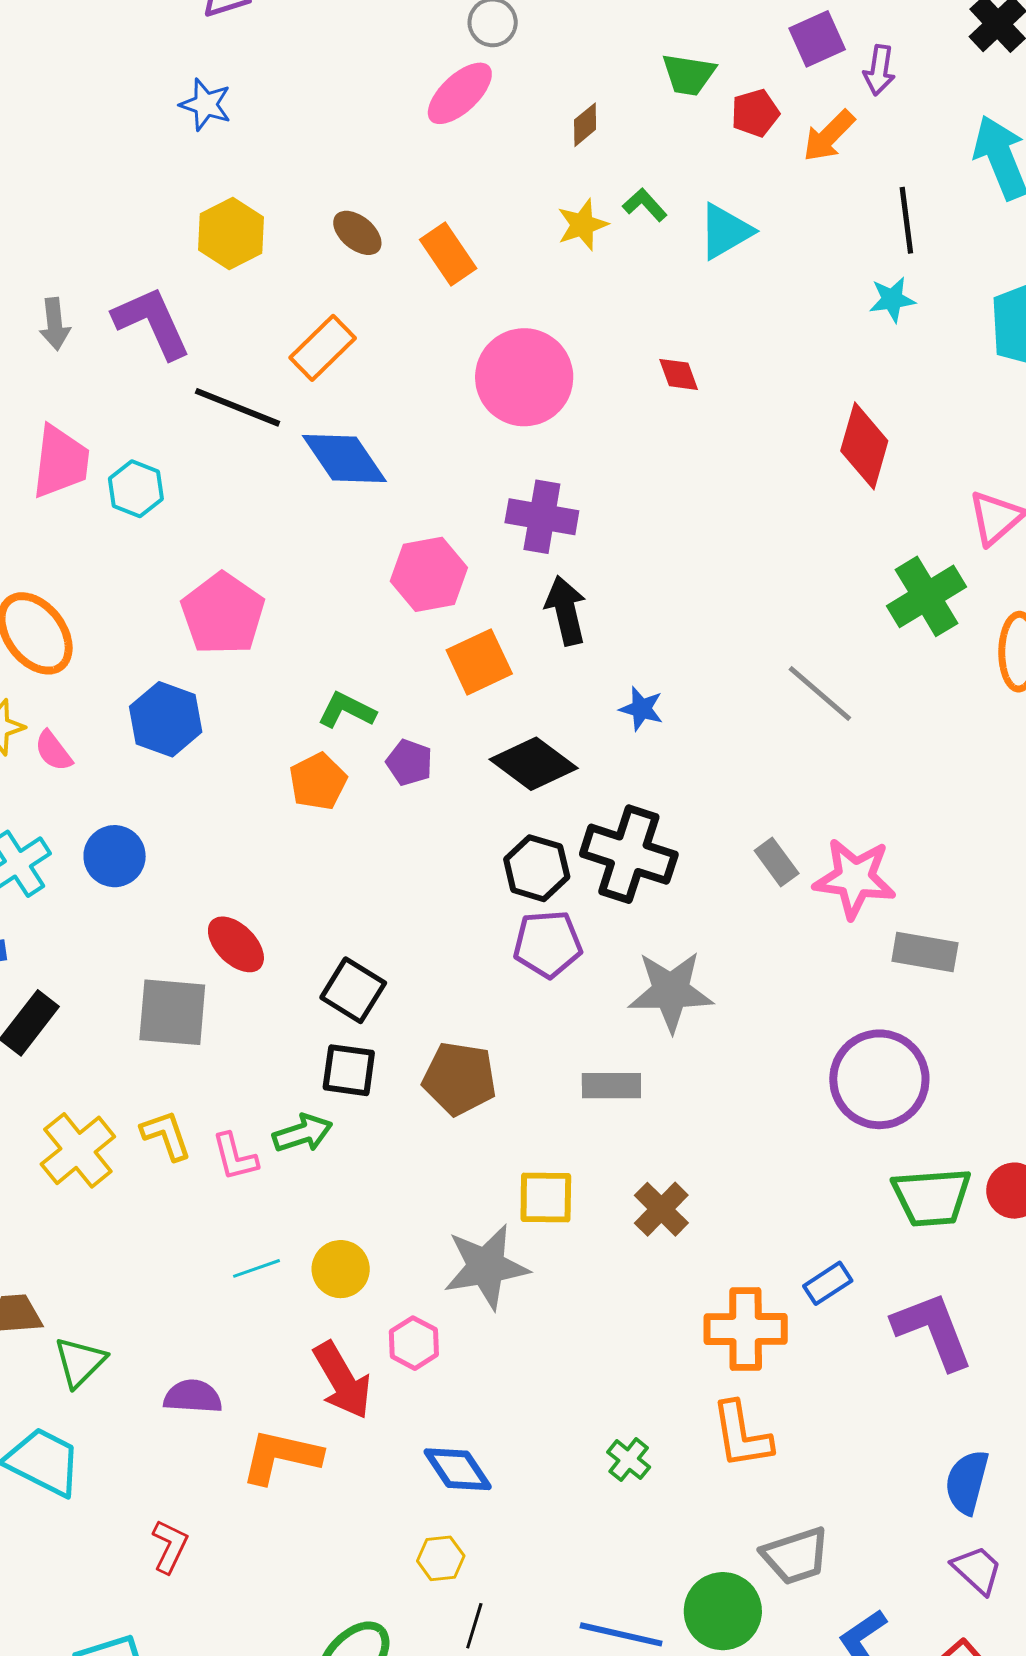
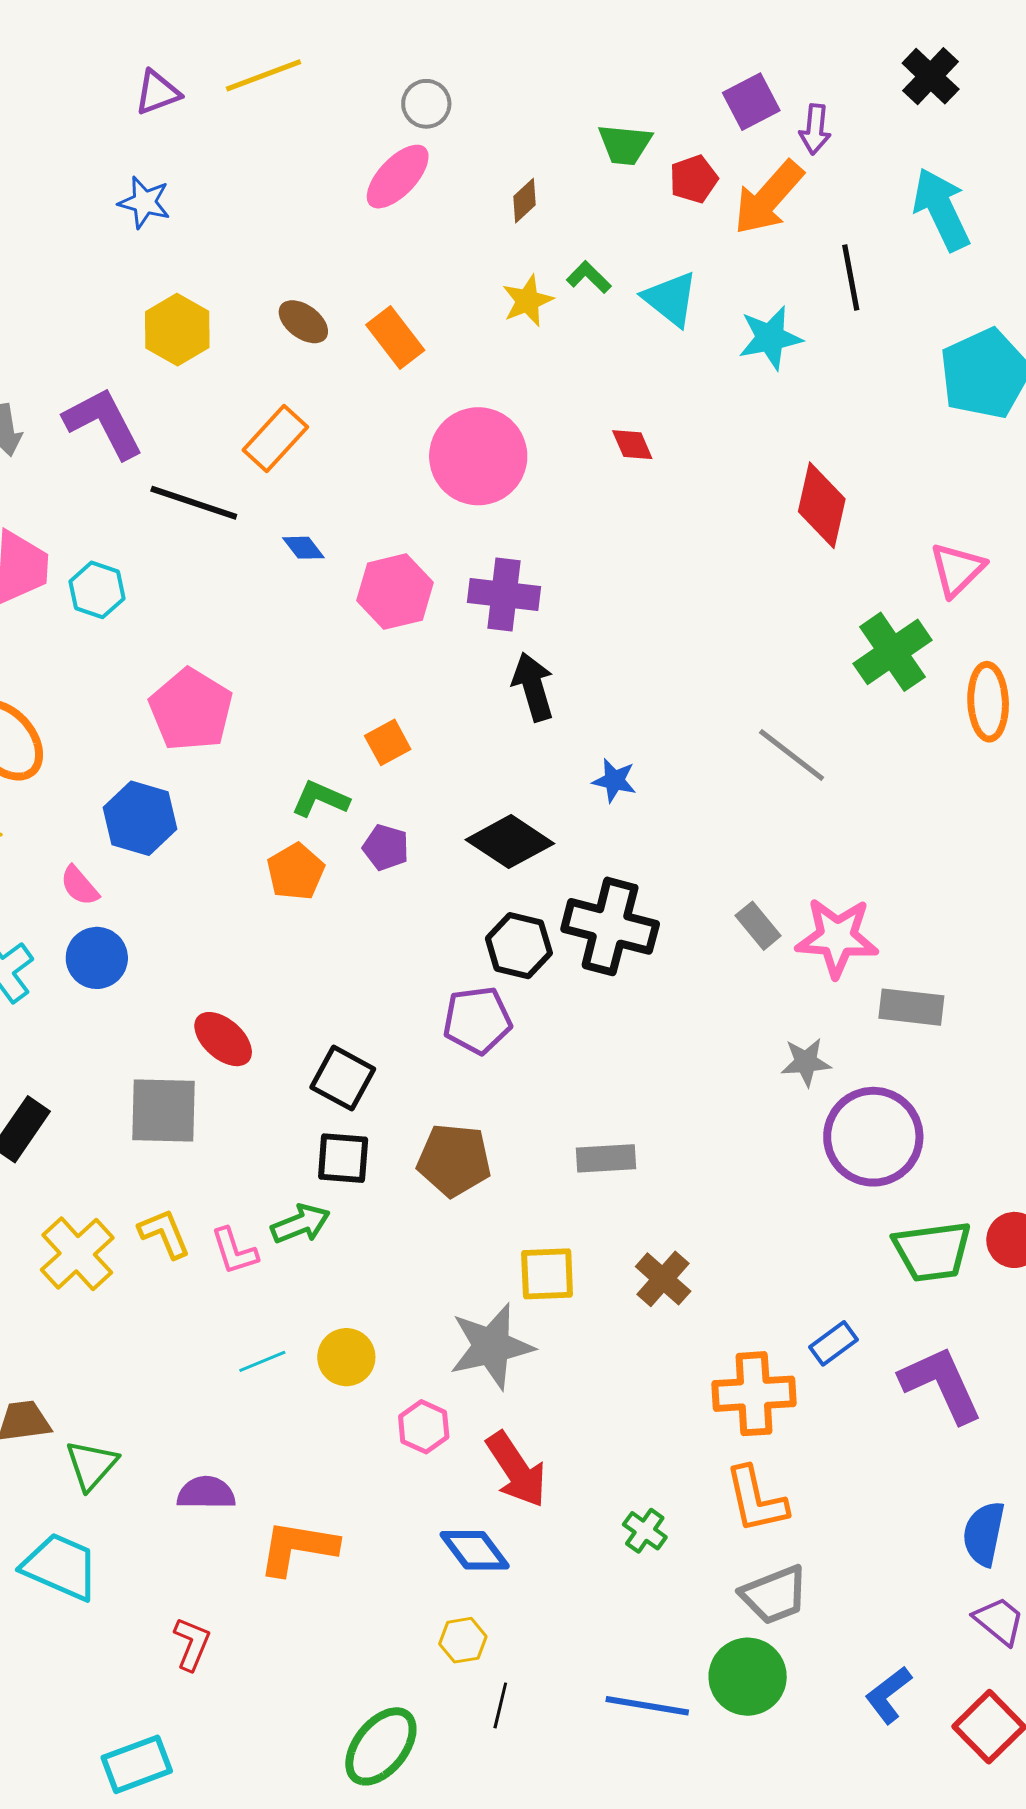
orange arrow: (829, 136) -> (768, 198), size x1.4
cyan triangle: (725, 231) -> (671, 299), turned -48
cyan star: (892, 299) -> (770, 338), moved, size x1.4
blue diamond: (344, 459) -> (303, 548), size x0.5
pink hexagon: (429, 574) -> (395, 592), moved
orange square: (479, 662) -> (388, 742), moved, size x0.7
pink semicircle: (53, 751) -> (79, 886), moved
purple pentagon: (548, 944) -> (477, 1020), moved
gray star: (671, 991) -> (806, 1062), moved, size x0.6
red arrow: (342, 1380) -> (516, 1470), moved
gray trapezoid: (796, 1556) -> (774, 1595), moved

